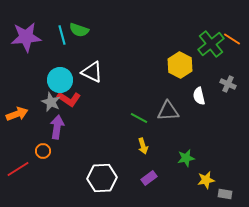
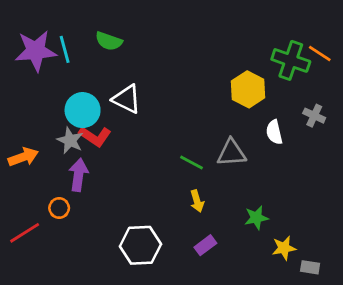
cyan line: (62, 35) -> (65, 49), moved
green cross: (211, 44) -> (291, 60), turned -32

